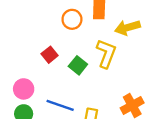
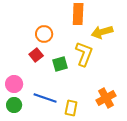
orange circle: (72, 19) -> (44, 34), moved
green square: (78, 65) -> (60, 64), turned 35

